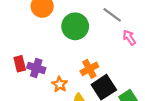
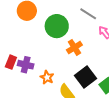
red rectangle: (20, 64) -> (11, 62), turned 40
orange cross: (89, 69) -> (74, 47), moved

